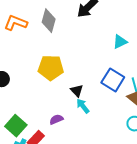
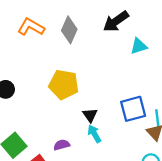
cyan triangle: (120, 42) -> (139, 46), moved
blue square: (113, 80) -> (133, 109), turned 35

